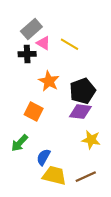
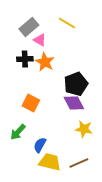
yellow line: (69, 44) -> (67, 23), moved
black cross: (27, 54) -> (25, 59), moved
orange star: (49, 81) -> (45, 62), moved
purple diamond: (80, 112) -> (74, 103), turned 55

